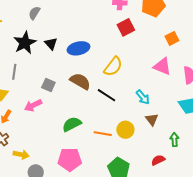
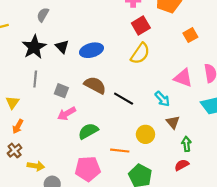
pink triangle: (162, 66) -> (183, 78), moved
yellow semicircle: (113, 67) -> (140, 53), moved
gray line: (14, 72) -> (35, 79), moved
pink arrow: (33, 105) -> (67, 114), moved
orange line: (103, 134) -> (120, 151), moved
green arrow: (174, 140) -> (186, 144), moved

